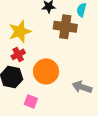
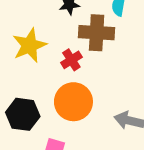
red cross: (18, 54) -> (71, 60), moved

